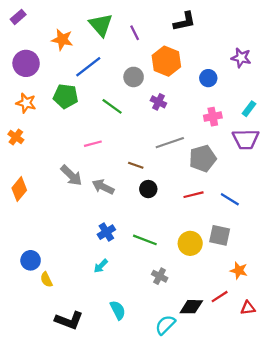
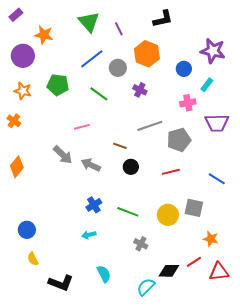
orange star: (62, 40) -> (44, 35), moved
purple star: (241, 58) -> (213, 51), size x1.4
blue line: (88, 67) -> (92, 59), moved
cyan rectangle: (249, 109) -> (207, 85), moved
blue line: (230, 199) -> (217, 179), moved
cyan arrow: (101, 266) -> (89, 235), turned 32
yellow semicircle: (46, 280) -> (33, 259), moved
red triangle: (248, 308) -> (219, 272), size x1.5

